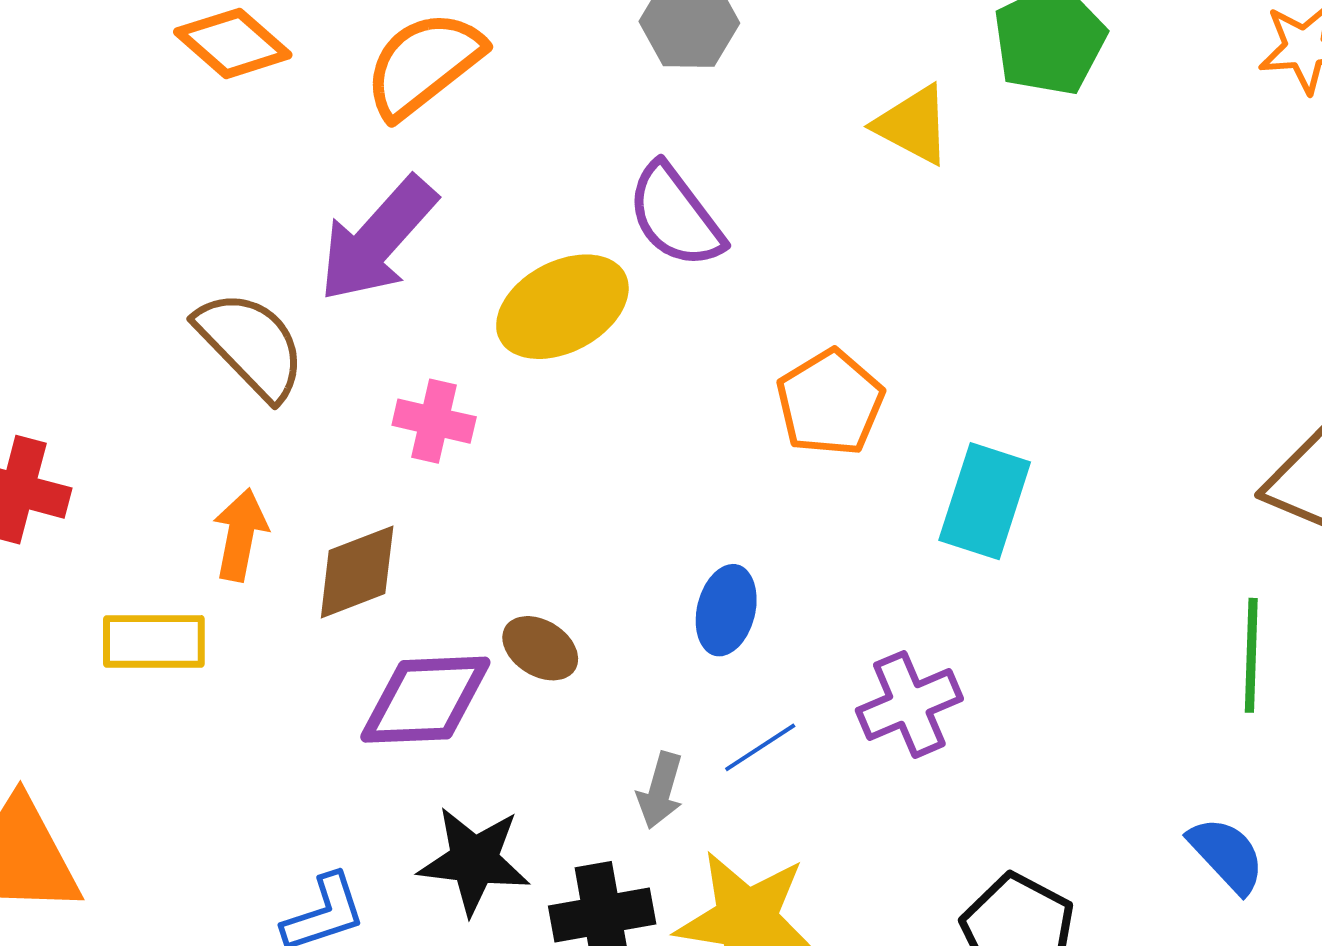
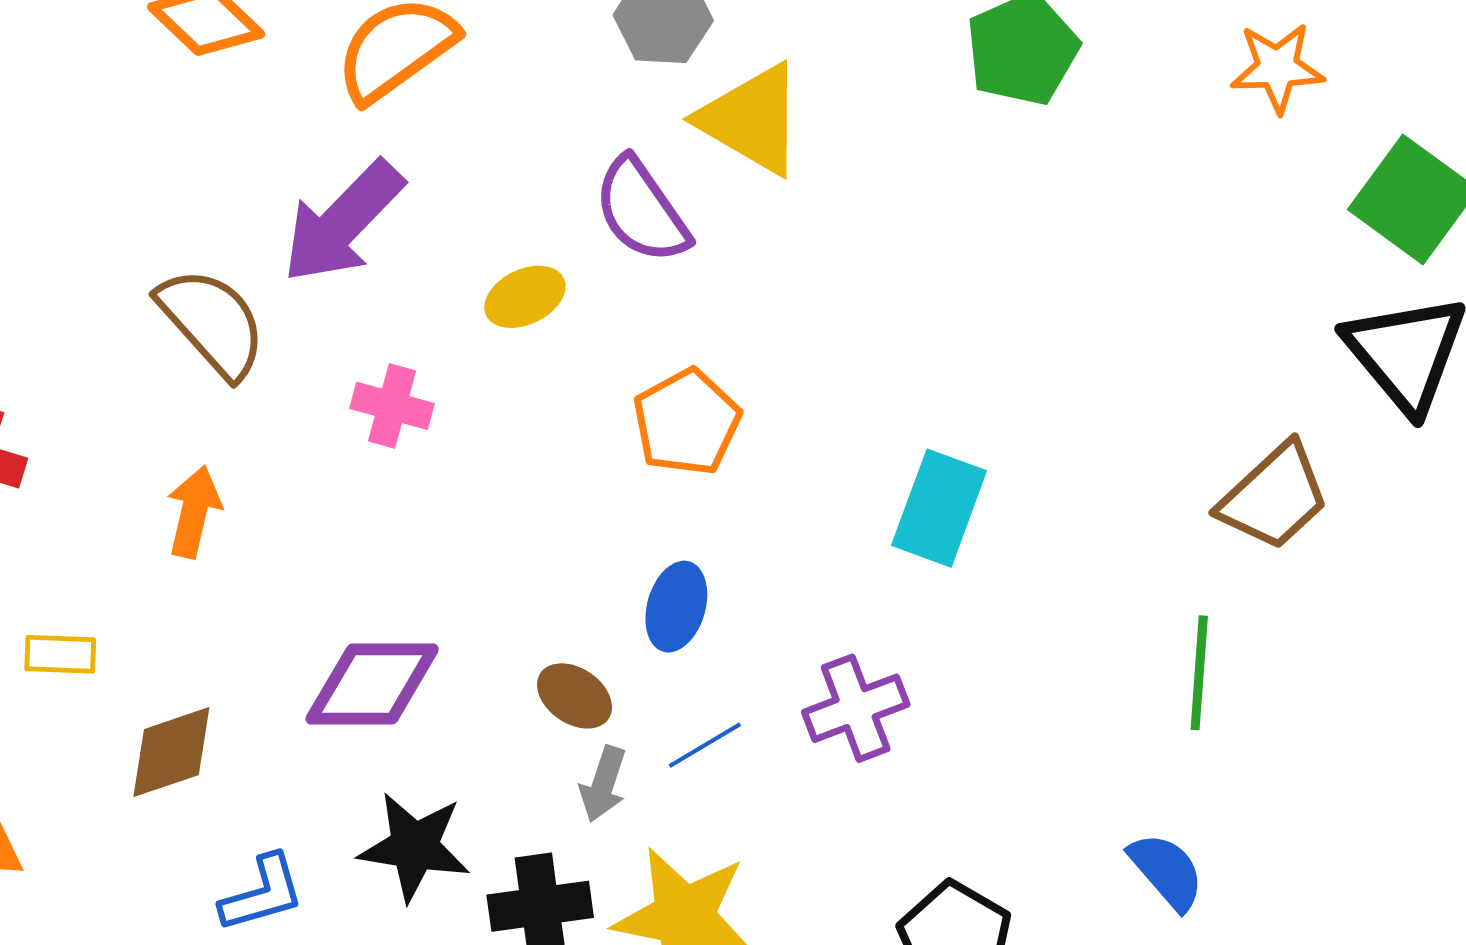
yellow triangle: (913, 125) -> (752, 119), moved, size x1.4
yellow ellipse: (562, 307) -> (525, 297), size x0.6
orange pentagon: (830, 403) -> (687, 422), moved
brown diamond: (357, 572) -> (171, 752), moved
yellow rectangle: (154, 641) -> (60, 654), moved, size x0.7
brown ellipse: (540, 648) -> (575, 696), moved

